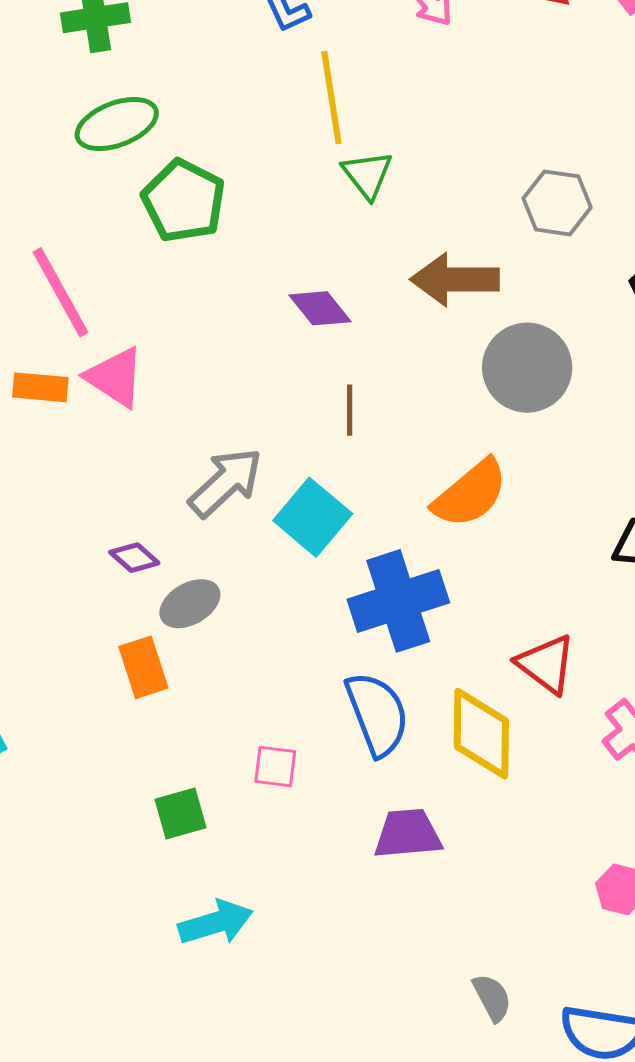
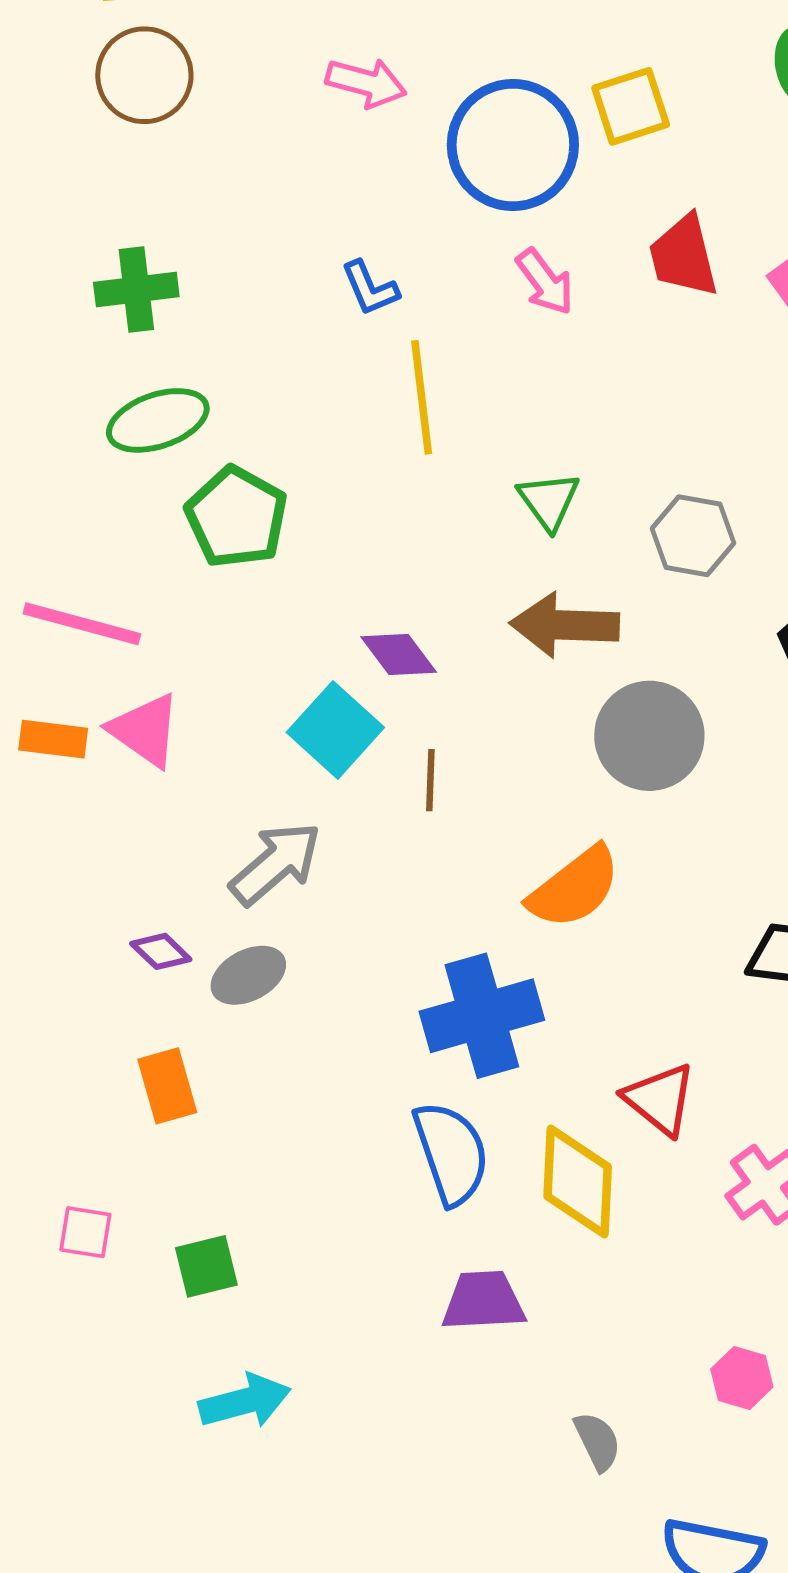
green triangle: (367, 175) -> (549, 501), moved
pink line: (61, 292) -> (82, 624), turned -48
cyan square: (313, 517) -> (335, 730), moved
gray ellipse: (190, 604) -> (248, 975), moved
pink square: (275, 767) -> (85, 1232), moved
gray semicircle: (492, 998) -> (597, 1441), moved

